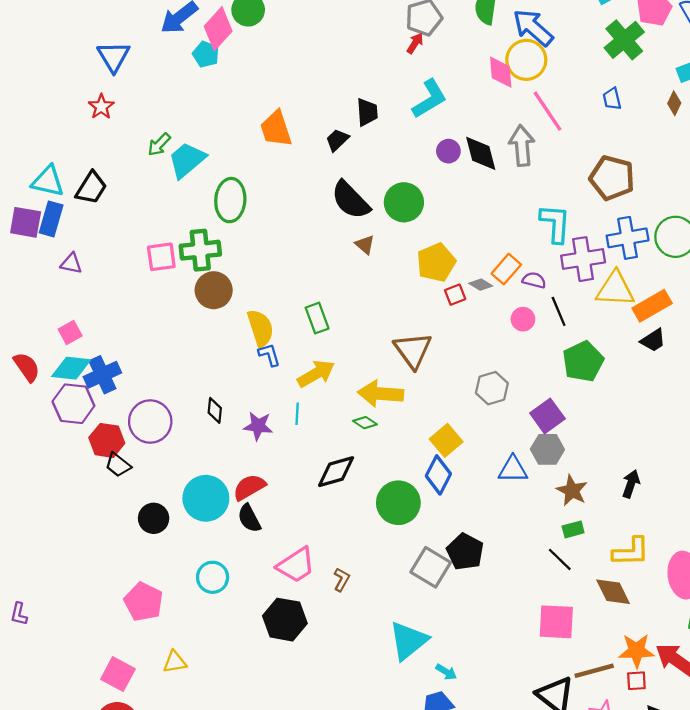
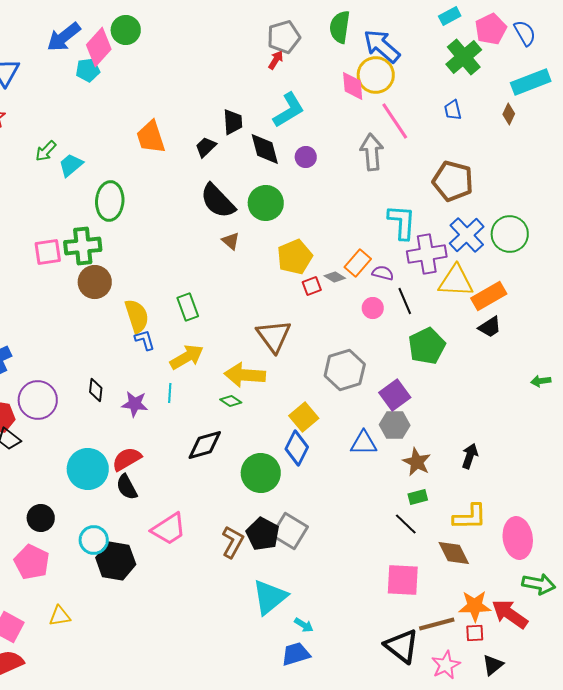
cyan pentagon: (206, 54) -> (88, 70), turned -30
black diamond: (481, 153) -> (265, 149), moved
cyan trapezoid: (187, 160) -> (71, 165), size x0.7
blue cross: (628, 238) -> (467, 235), turned -33
gray hexagon: (492, 388) -> (345, 370), size x1.4
black circle: (154, 518) -> (41, 518), moved
black pentagon: (465, 552) -> (263, 534), moved
brown L-shape: (342, 580) -> (233, 542), moved, size x1.5
black hexagon: (285, 620) -> (116, 561), moved

